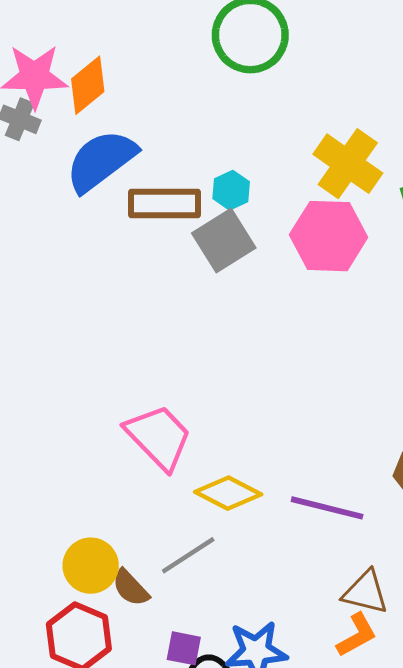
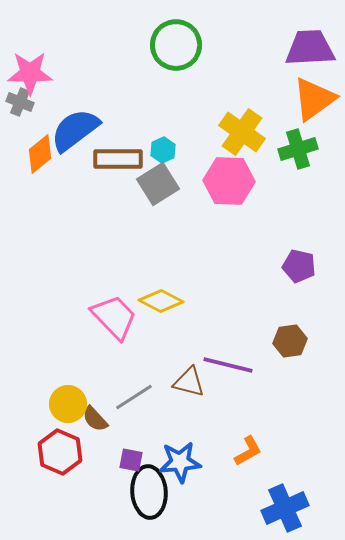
orange diamond: (88, 85) -> (40, 154), moved
yellow diamond: (228, 493) -> (161, 301), moved
brown triangle: (366, 592) -> (189, 382), moved

